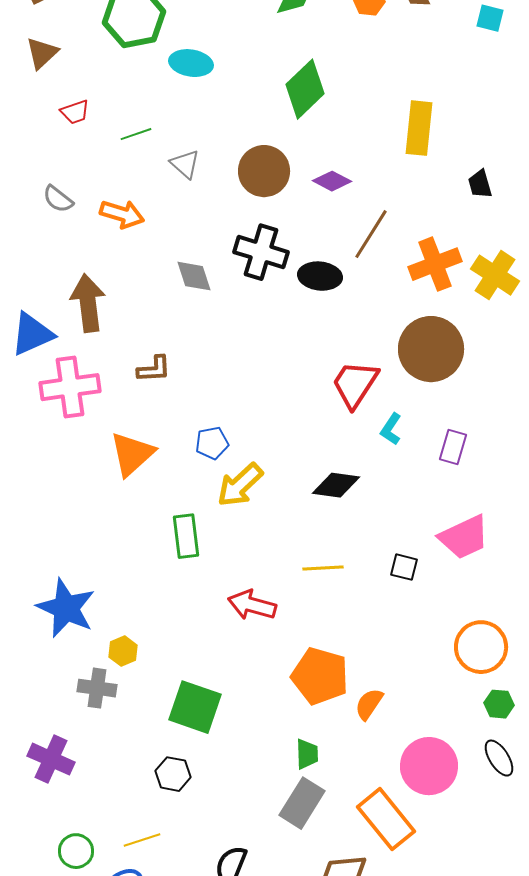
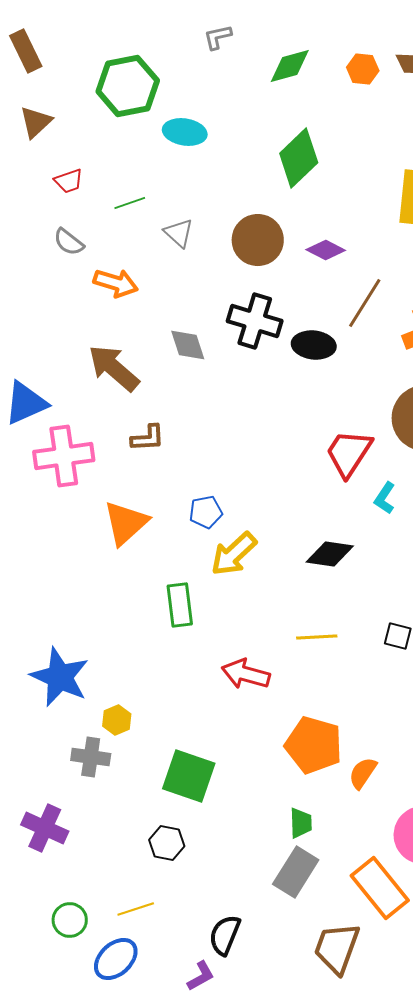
gray semicircle: (58, 199) -> (69, 242), moved
brown arrow: (88, 303) -> (114, 368), moved, turned -42

